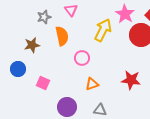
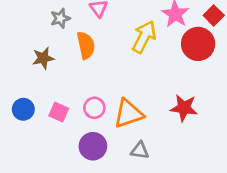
pink circle: (82, 58) -> (94, 108), moved
blue circle: (18, 69) -> (23, 109), moved
orange triangle: (92, 84) -> (128, 114), size x1.6

